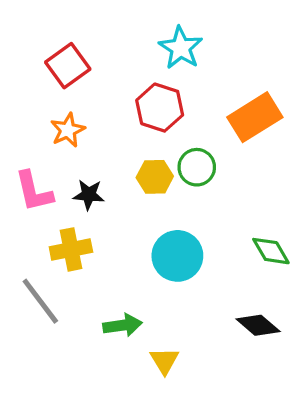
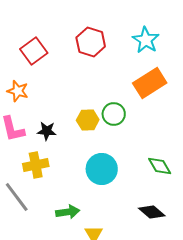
cyan star: (181, 48) -> (146, 40), moved
red hexagon: (160, 108) -> (91, 42), moved
orange star: (68, 130) -> (18, 91), moved, turned -30

